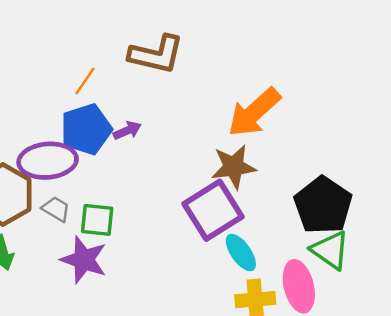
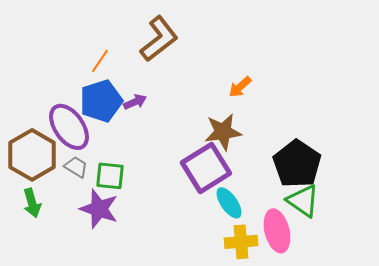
brown L-shape: (156, 54) -> (159, 39), turned -51
orange arrow: (254, 112) -> (240, 87), size x0.5
purple ellipse: (48, 161) -> (69, 127), turned 60

